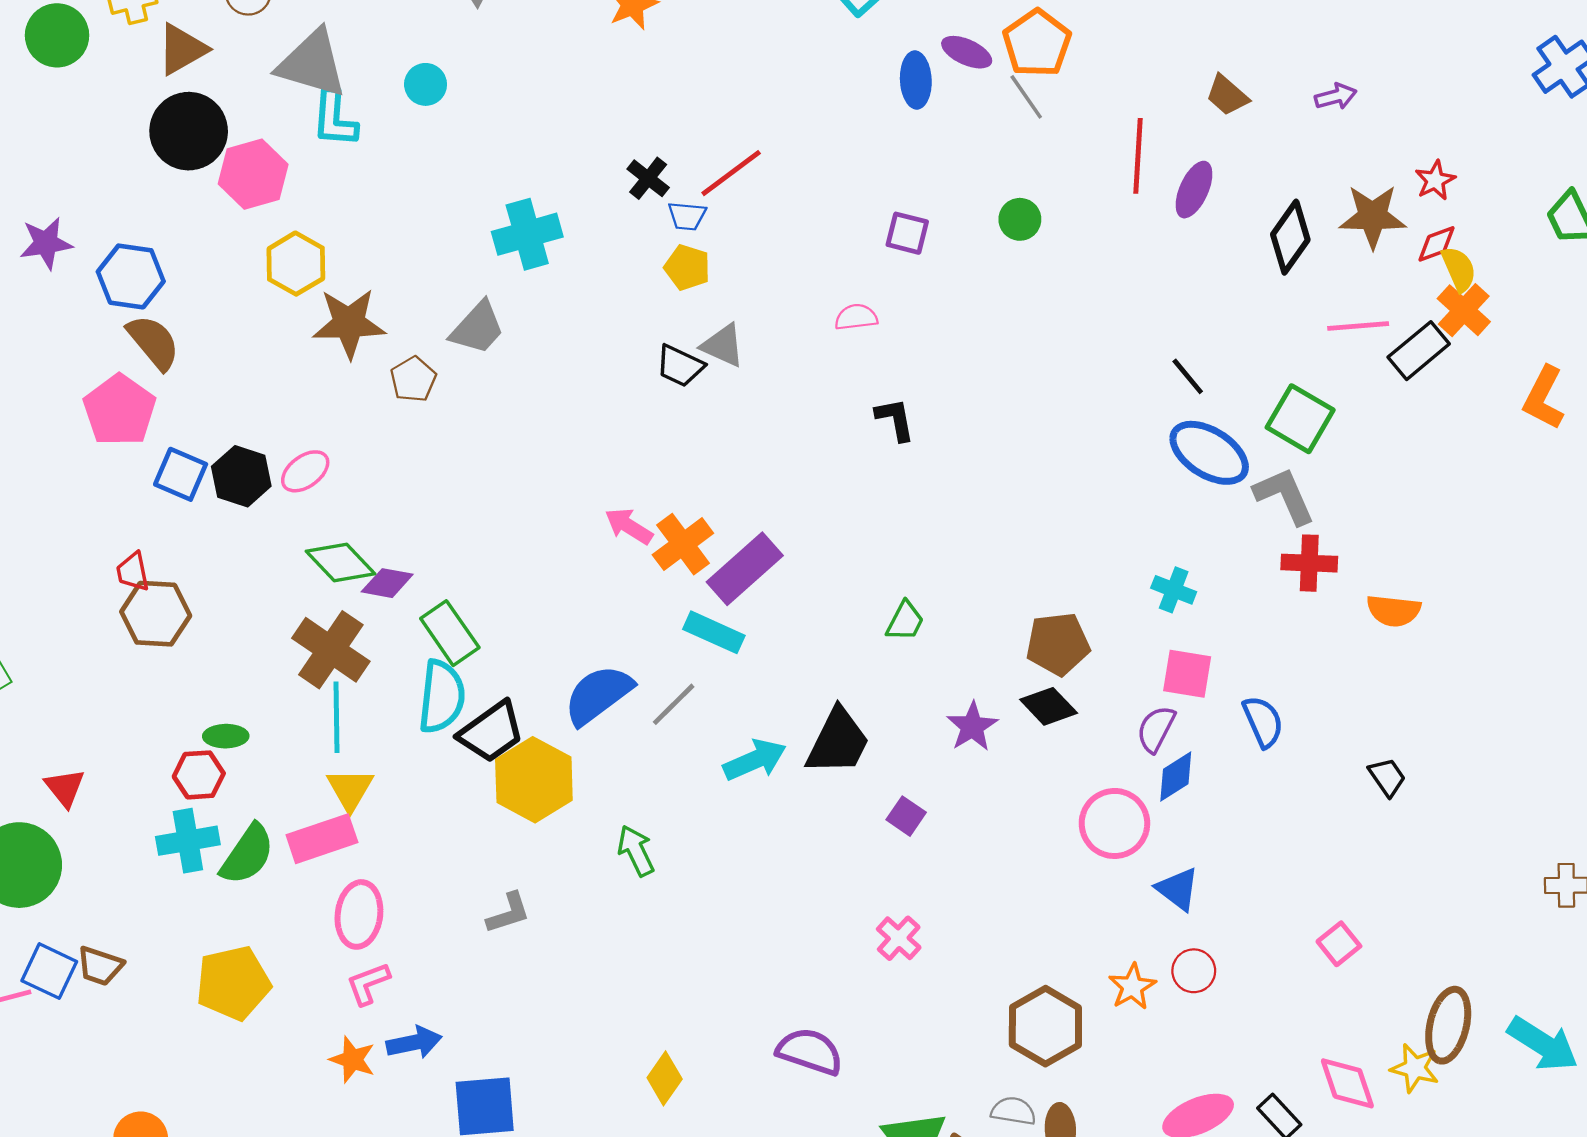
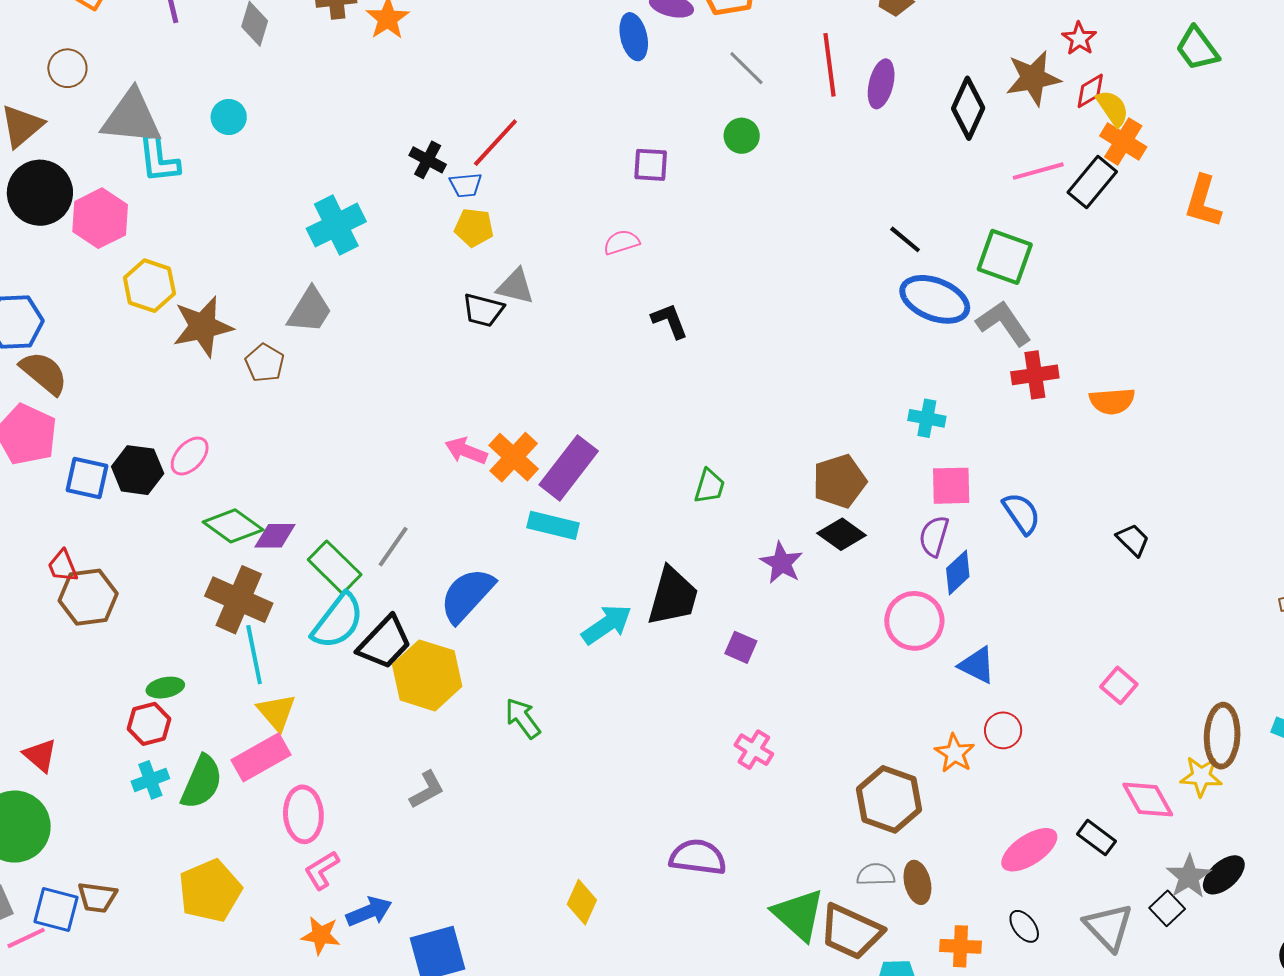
gray line: (1026, 97) -> (746, 68), moved
cyan semicircle: (442, 697) -> (338, 621), turned 42
gray line: (674, 704) -> (393, 547), moved
cyan cross: (188, 841) -> (150, 780), size x0.7

